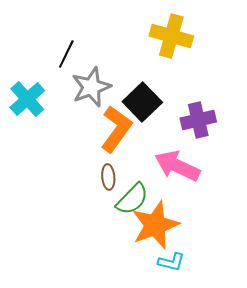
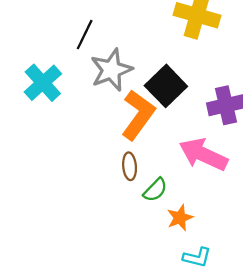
green semicircle: (132, 199) -> (155, 190), size x0.7
orange star: (155, 225) -> (180, 218), size x0.5

